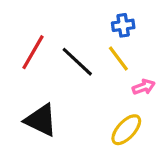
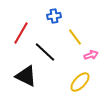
blue cross: (123, 25) -> (54, 16), moved
black line: (77, 62) -> (45, 52), moved

